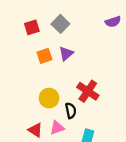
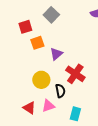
red square: (32, 27) -> (25, 27), moved
purple triangle: (66, 54) -> (56, 54), moved

